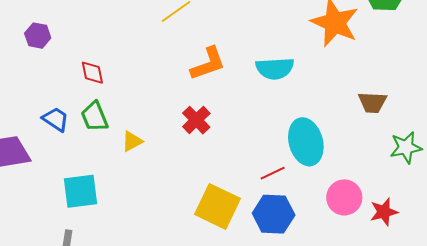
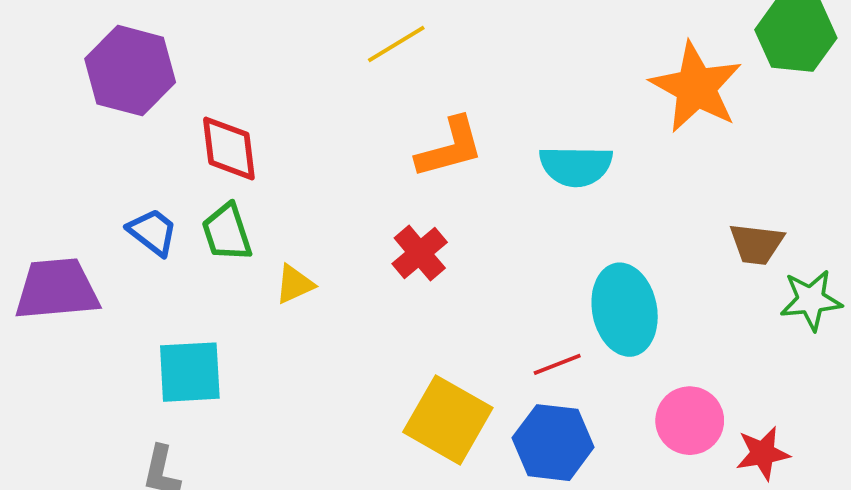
purple hexagon: (38, 36) -> (130, 71), size x1.8
red diamond: (92, 73) -> (229, 148), size x1.4
green star: (406, 147) -> (811, 300), moved

